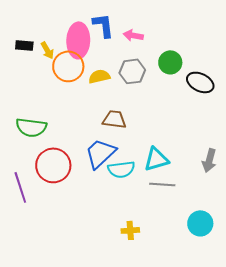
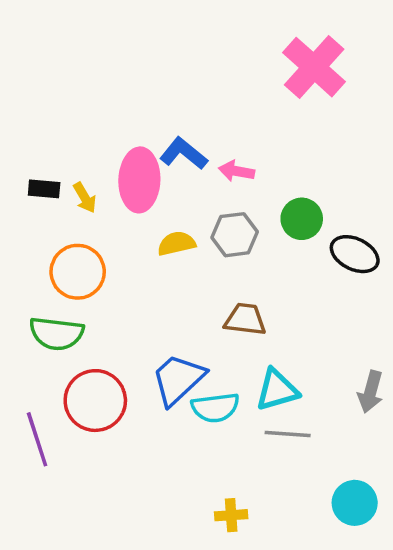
blue L-shape: (103, 25) -> (183, 154), turned -44
orange circle: (68, 66) -> (78, 272), moved
brown trapezoid: (114, 119) -> (245, 319), moved

